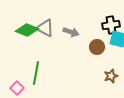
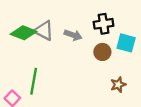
black cross: (111, 25) -> (104, 24), moved

